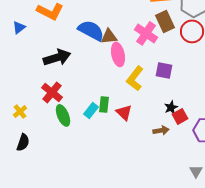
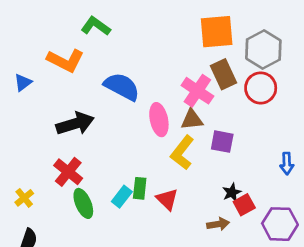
brown triangle: (109, 36) -> (192, 120), moved

